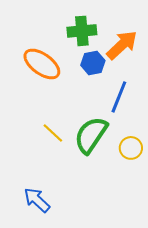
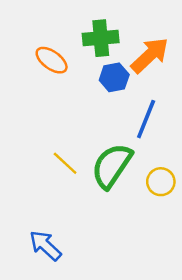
orange ellipse: (42, 64) -> (52, 60), moved, size x0.7

